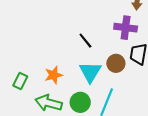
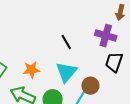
brown circle: (116, 63) -> (90, 86), moved

